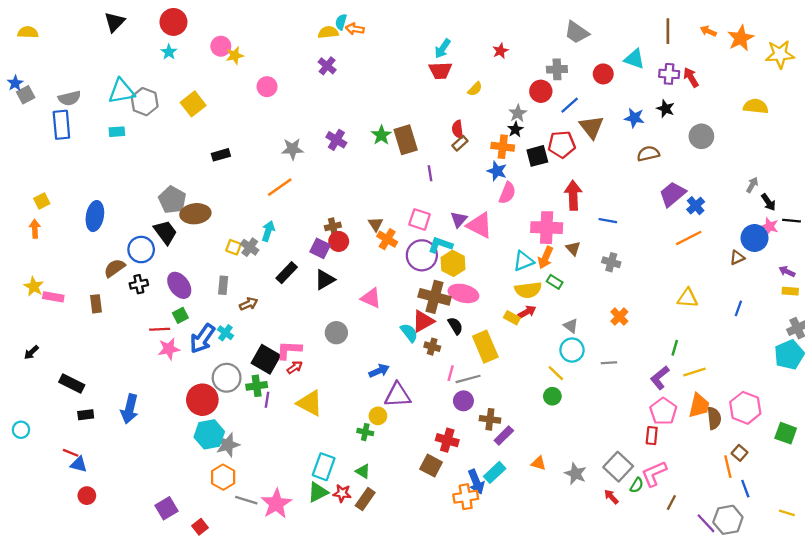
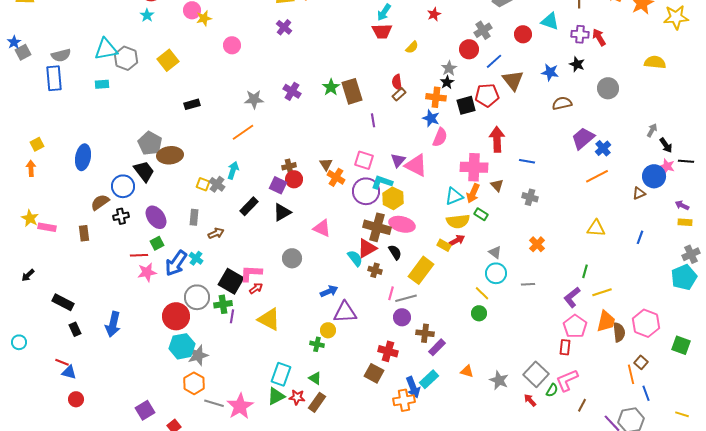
gray cross: (557, 69) -> (483, 30), turned -30
yellow rectangle: (485, 347) -> (421, 270), turned 60
black rectangle: (86, 415) -> (75, 329), turned 72

